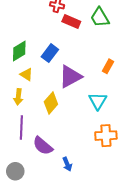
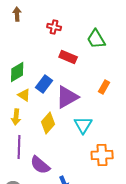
red rectangle: (71, 22) -> (68, 57), moved
blue rectangle: (50, 53) -> (44, 84), moved
cyan triangle: (98, 101) -> (83, 125), moved

